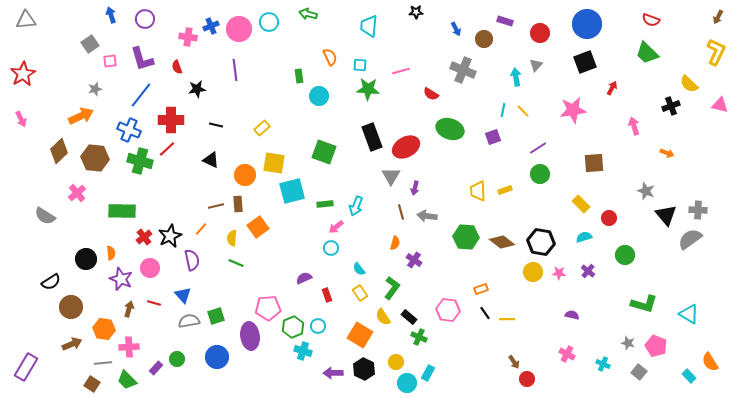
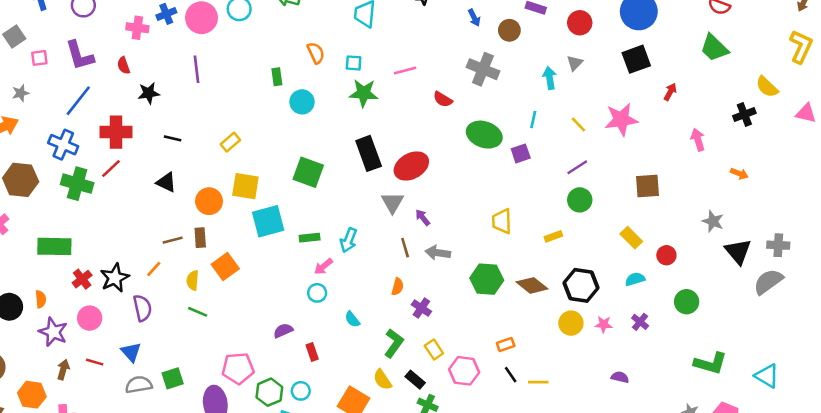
yellow line: (523, 111) -> (578, 125), moved
green ellipse: (450, 129) -> (484, 135), moved
purple arrow: (415, 188) -> (423, 218), turned 128
yellow rectangle: (505, 190) -> (553, 236), moved
yellow rectangle: (360, 293) -> (434, 349), moved

